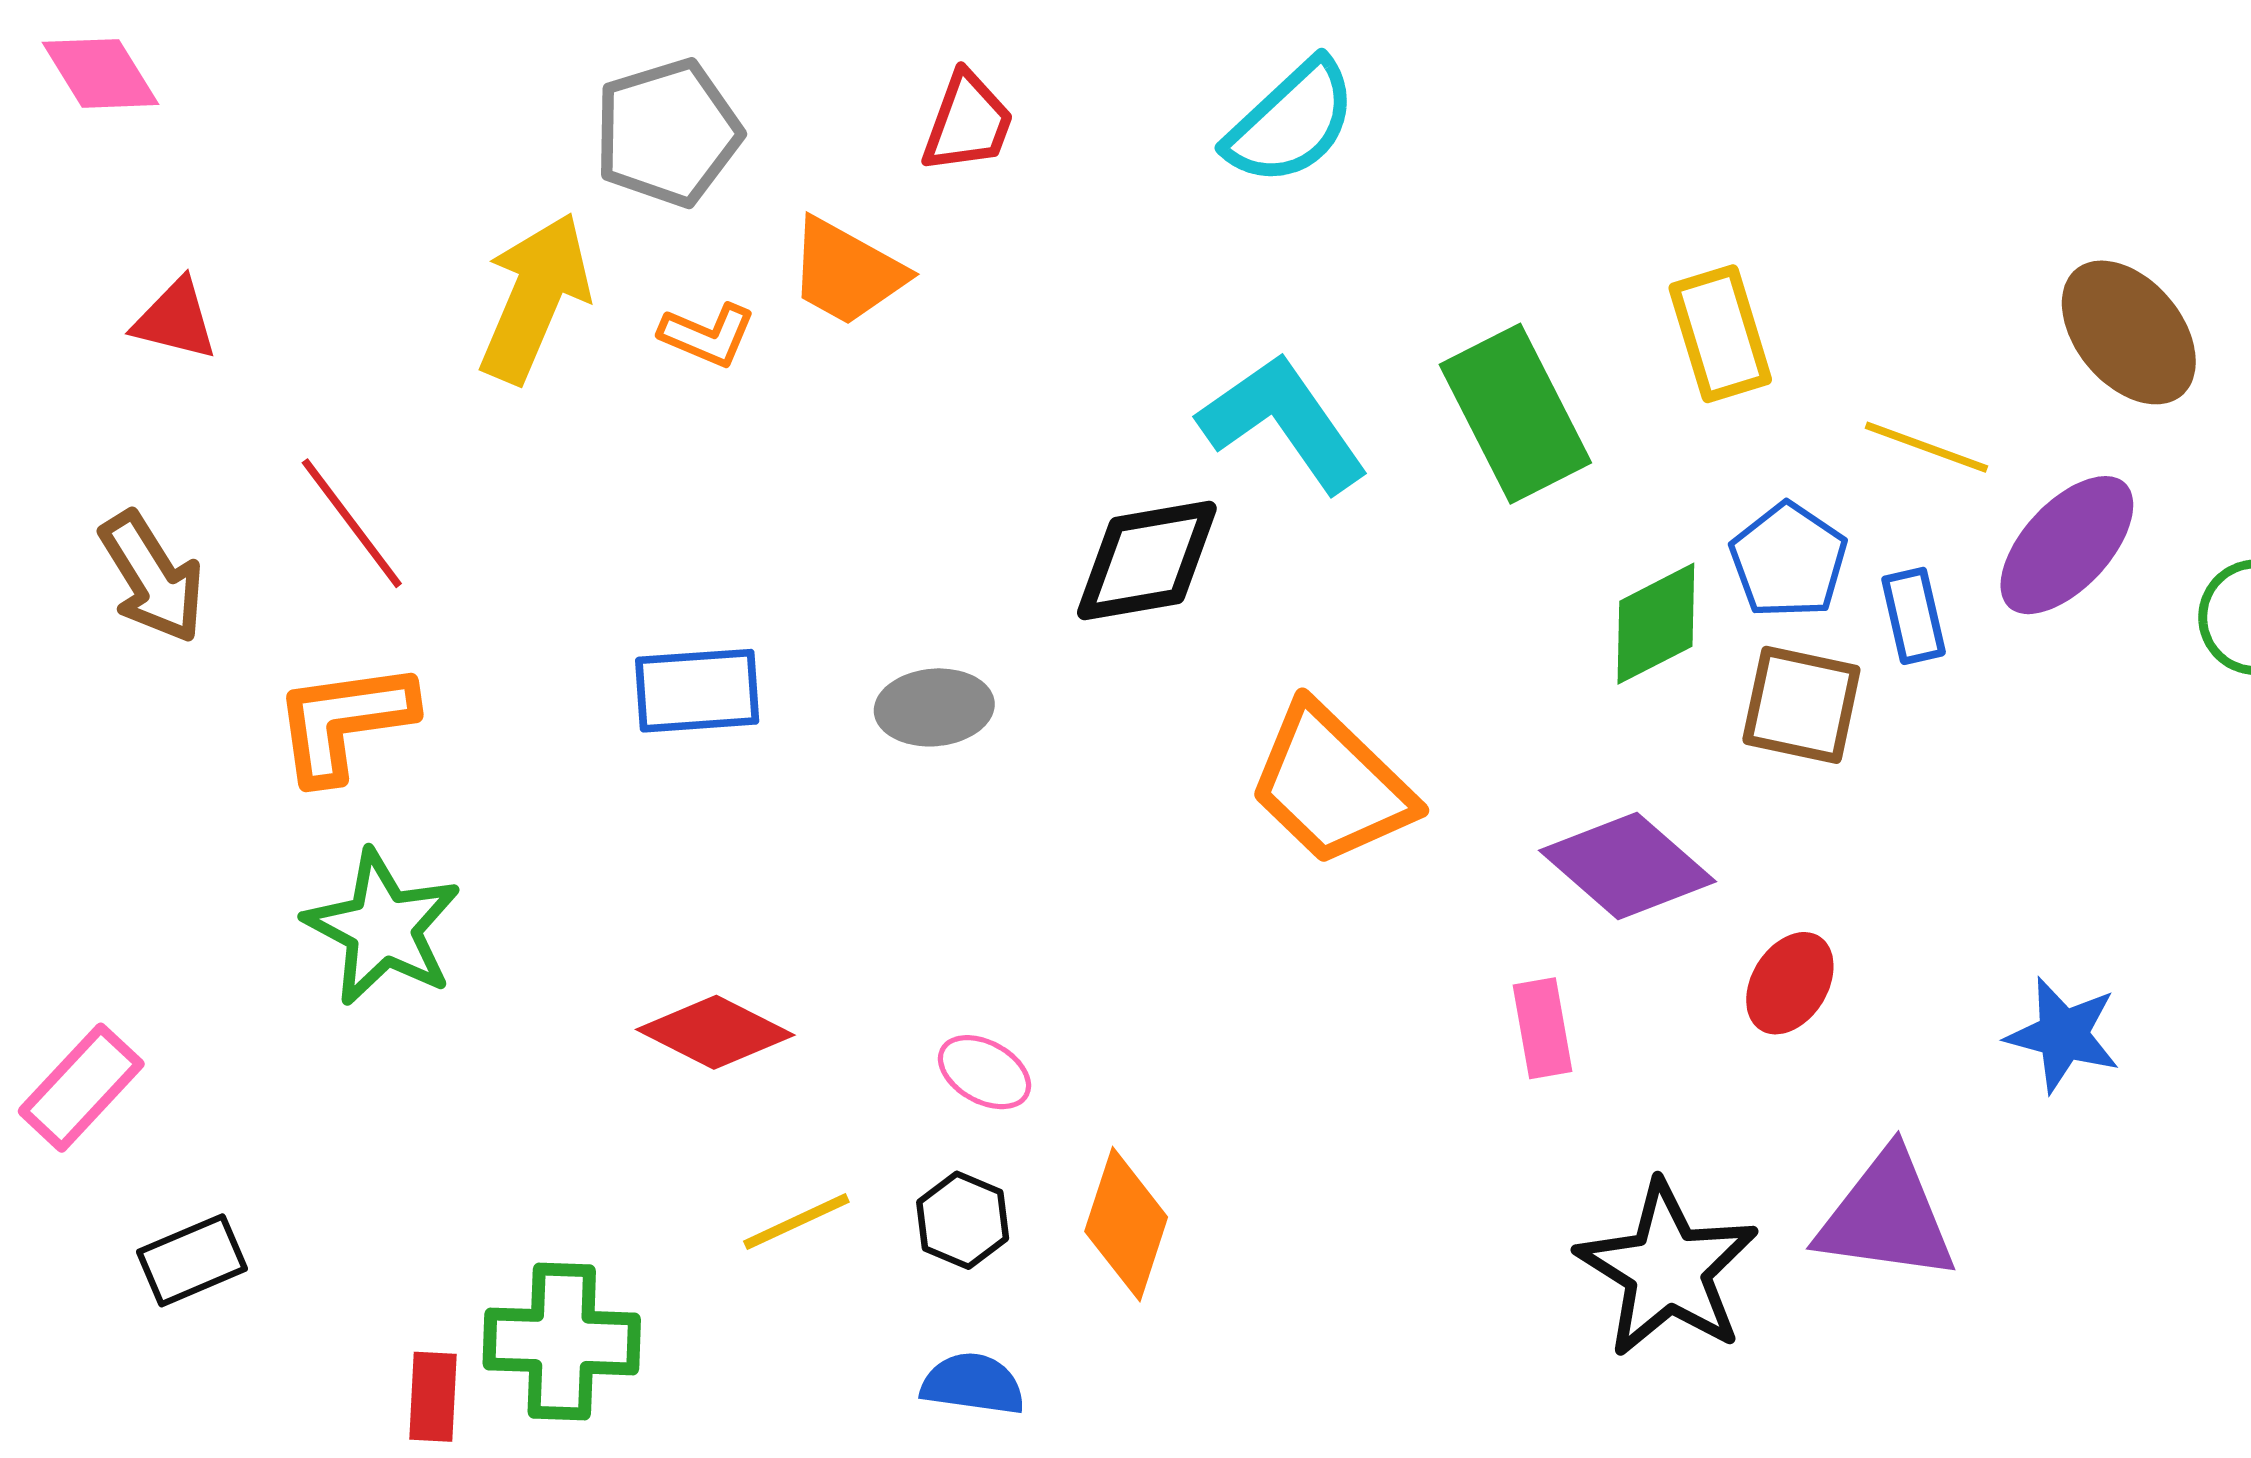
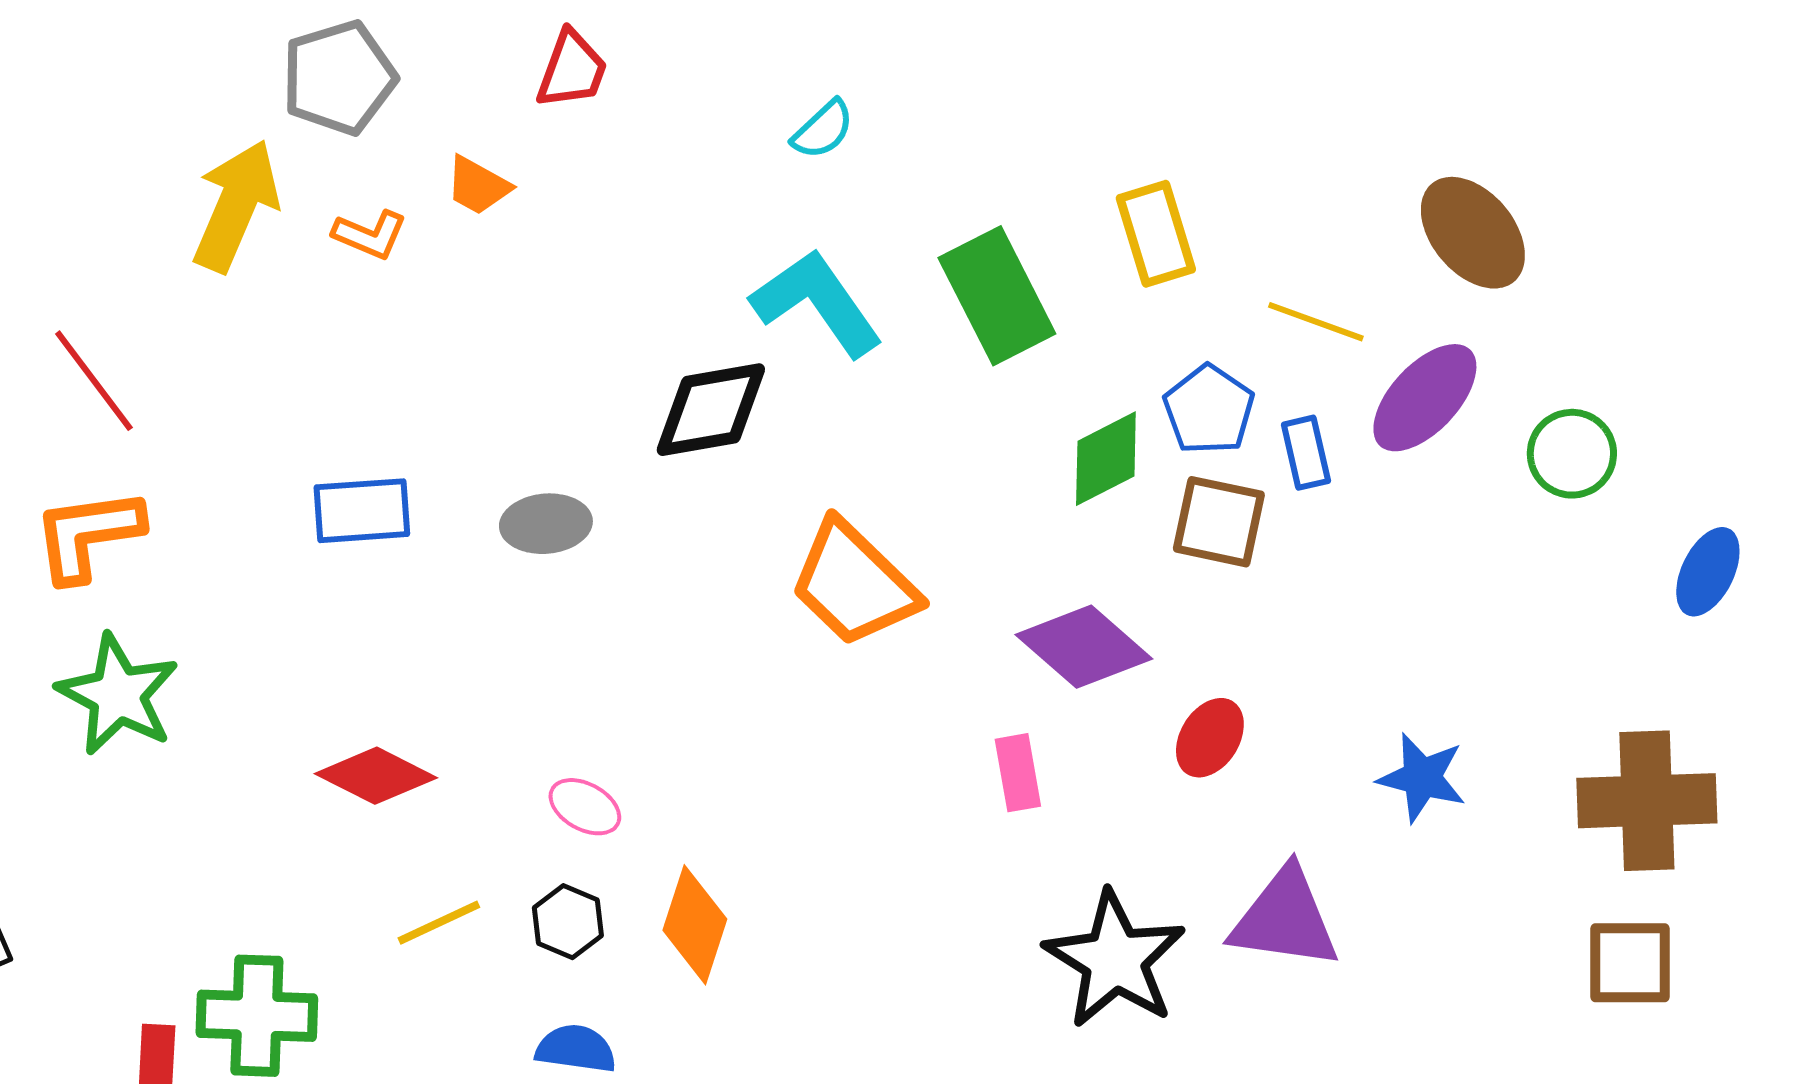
cyan semicircle: (1291, 122) -> (823, 130), moved, size x0.6
orange trapezoid: (847, 272) -> (478, 186), size x0.7

